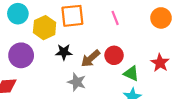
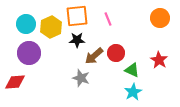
cyan circle: (18, 14) -> (26, 24), moved
pink line: (115, 18) -> (108, 19), moved
black star: (64, 52) -> (77, 40), moved

